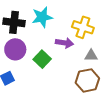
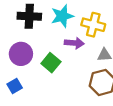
cyan star: (42, 17) -> (62, 16), moved
black cross: (14, 22) -> (29, 16), moved

